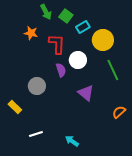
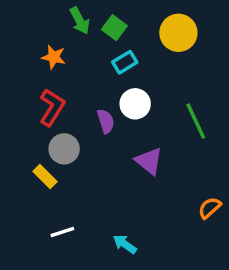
cyan rectangle: (83, 27) -> (125, 62), moved
yellow circle: (103, 40) -> (178, 33), moved
red L-shape: (57, 44) -> (52, 107), moved, turned 30
yellow rectangle: (15, 107) -> (45, 177), moved
orange semicircle: (119, 112) -> (210, 208), moved

